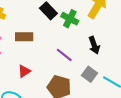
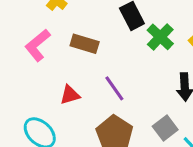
purple line: (64, 55) -> (114, 88), moved

